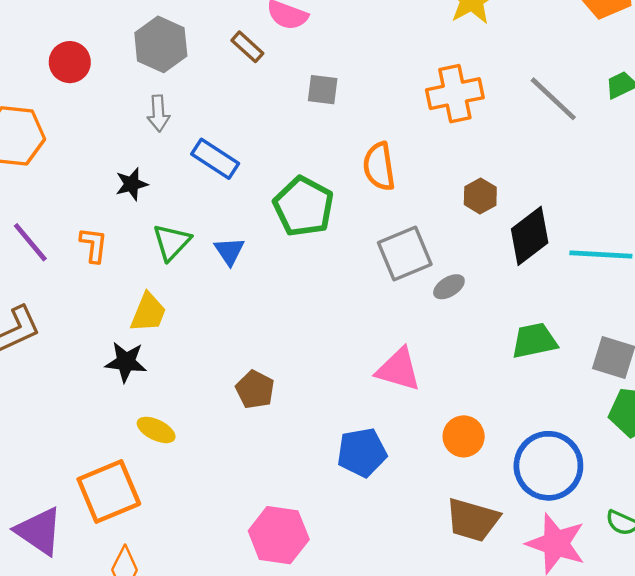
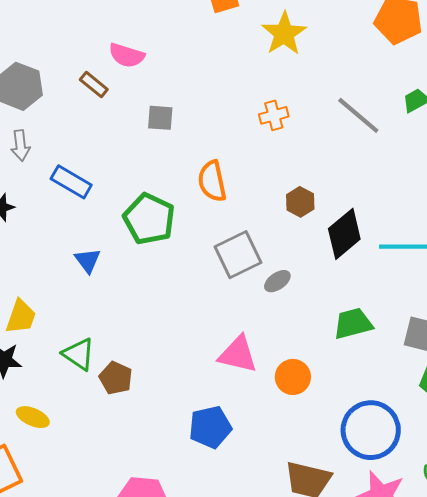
orange cross: (455, 94) -> (274, 115), size x0.6
green triangle: (172, 242) -> (79, 354), moved, turned -36
orange circle: (464, 436) -> (293, 377), moved

